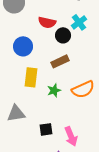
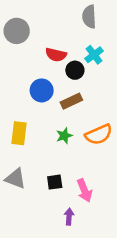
blue circle: (23, 46) -> (42, 90), moved
yellow rectangle: (31, 77) -> (19, 133), moved
gray triangle: (16, 113) -> (15, 178), moved, turned 30

